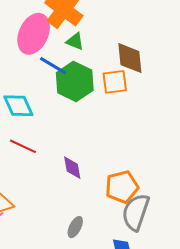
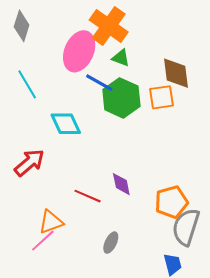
red line: (23, 146) -> (88, 196), moved
gray ellipse: (75, 227) -> (111, 243), moved

